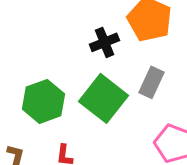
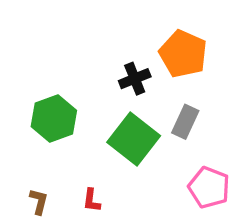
green hexagon: (43, 101) -> (54, 119), moved

